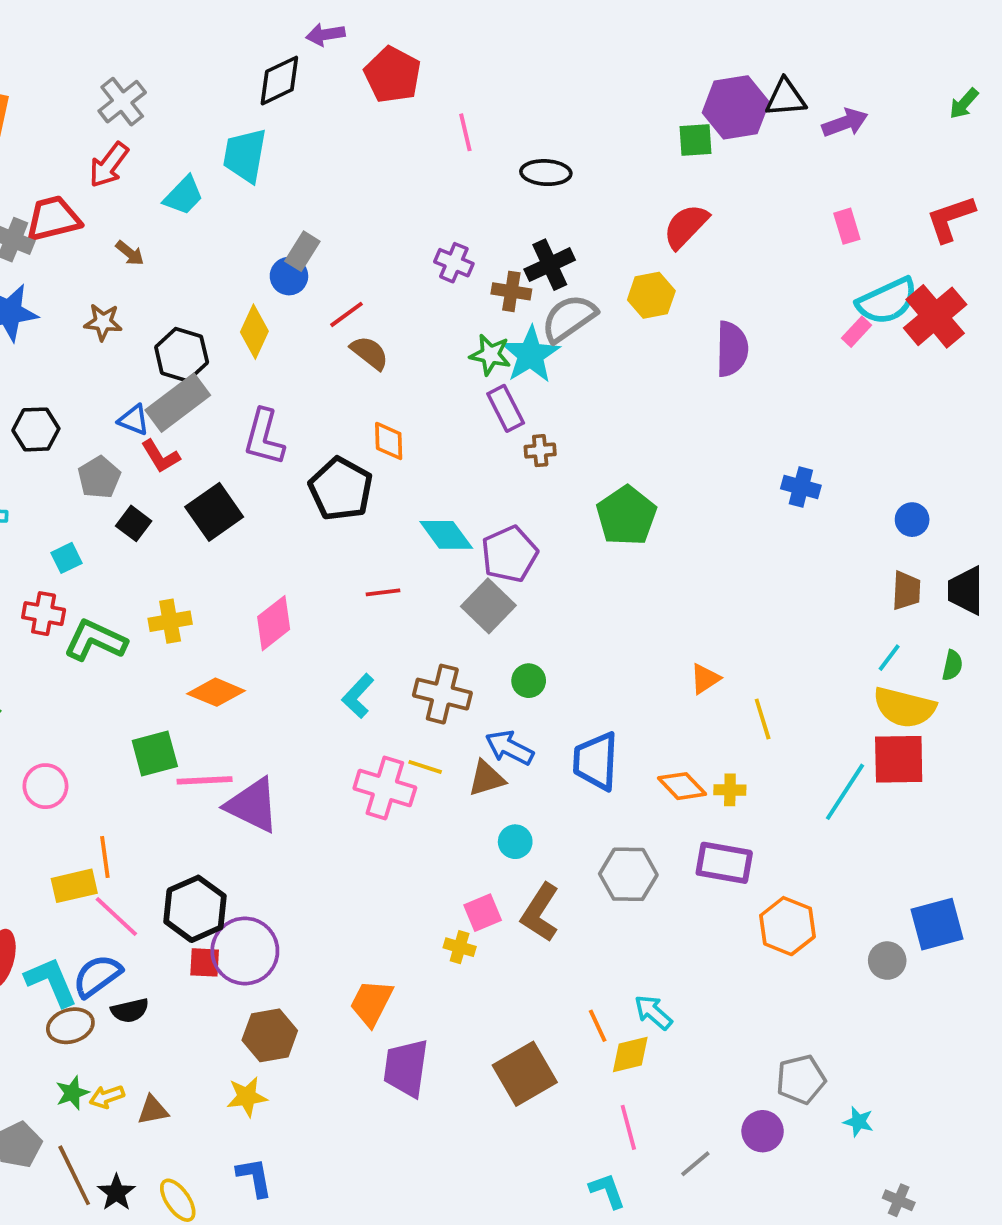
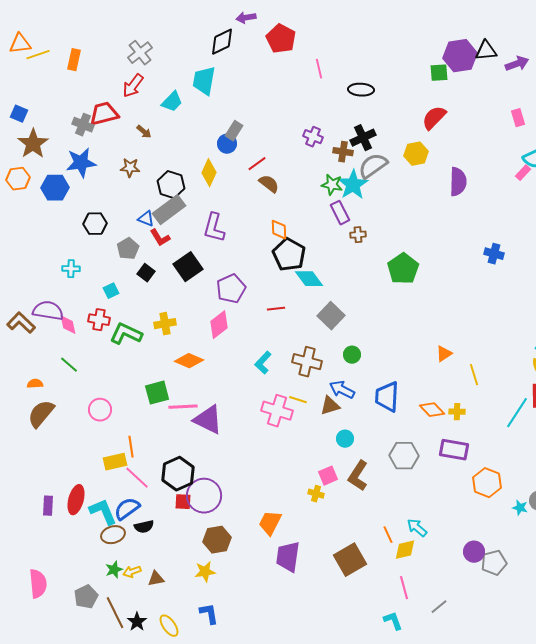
black pentagon: (341, 489) -> (289, 255), moved
purple pentagon: (509, 554) -> (231, 289), moved
cyan star: (858, 1122) -> (520, 508), moved
purple circle: (763, 1131) -> (474, 552), moved

